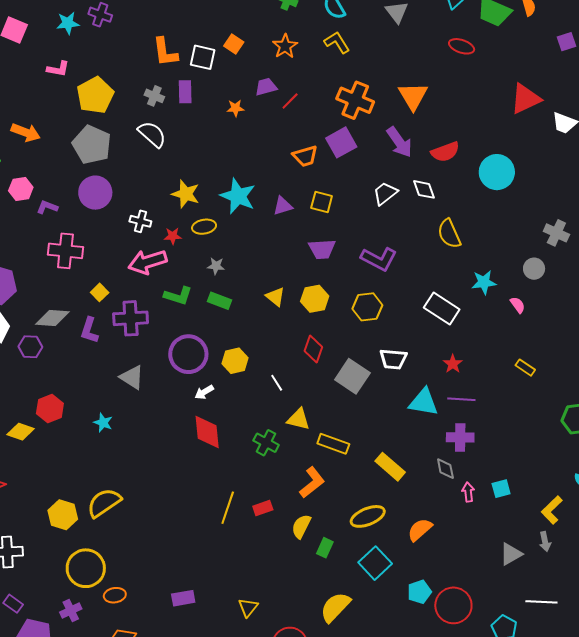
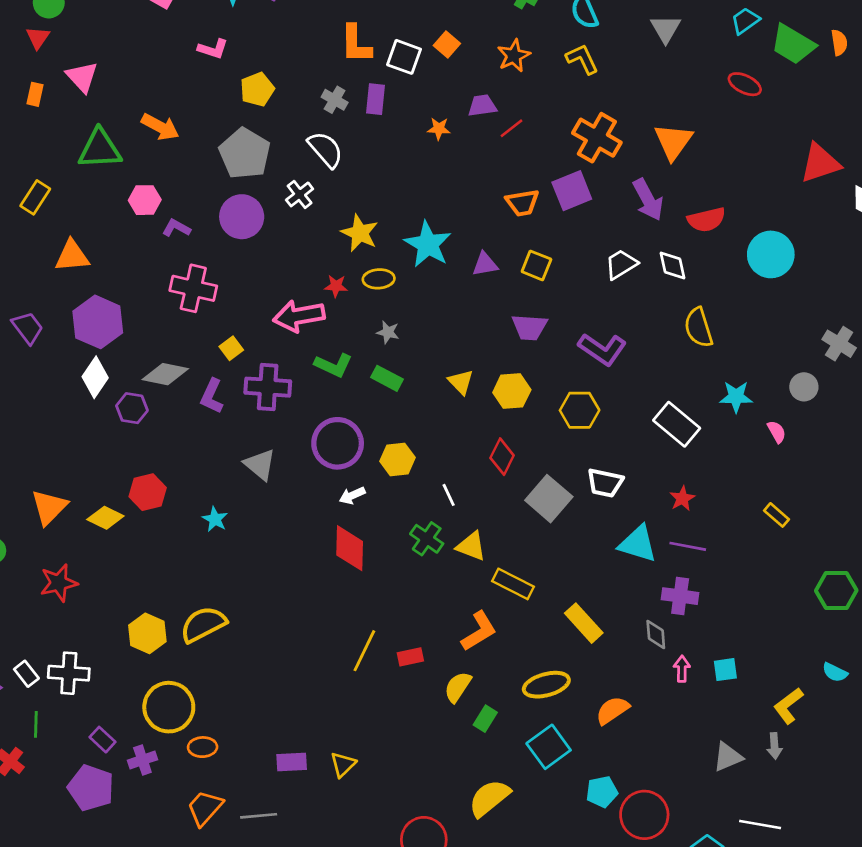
yellow pentagon: (95, 95) -> (257, 89), size x0.7
white cross: (140, 221) -> (300, 194), moved, turned 30
green cross: (266, 443) -> (427, 539), moved
purple rectangle: (13, 604) -> (103, 740), moved
yellow triangle: (248, 607) -> (343, 764), moved

